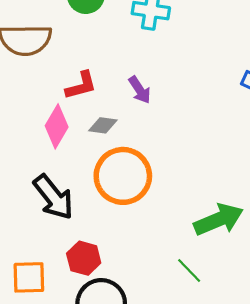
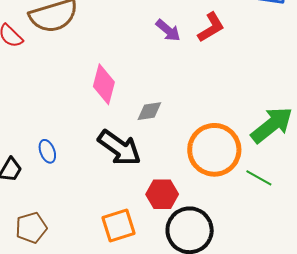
red L-shape: (81, 86) -> (211, 27), moved
gray diamond: (103, 125) -> (149, 111), moved
orange circle: (123, 176) -> (214, 150), moved

